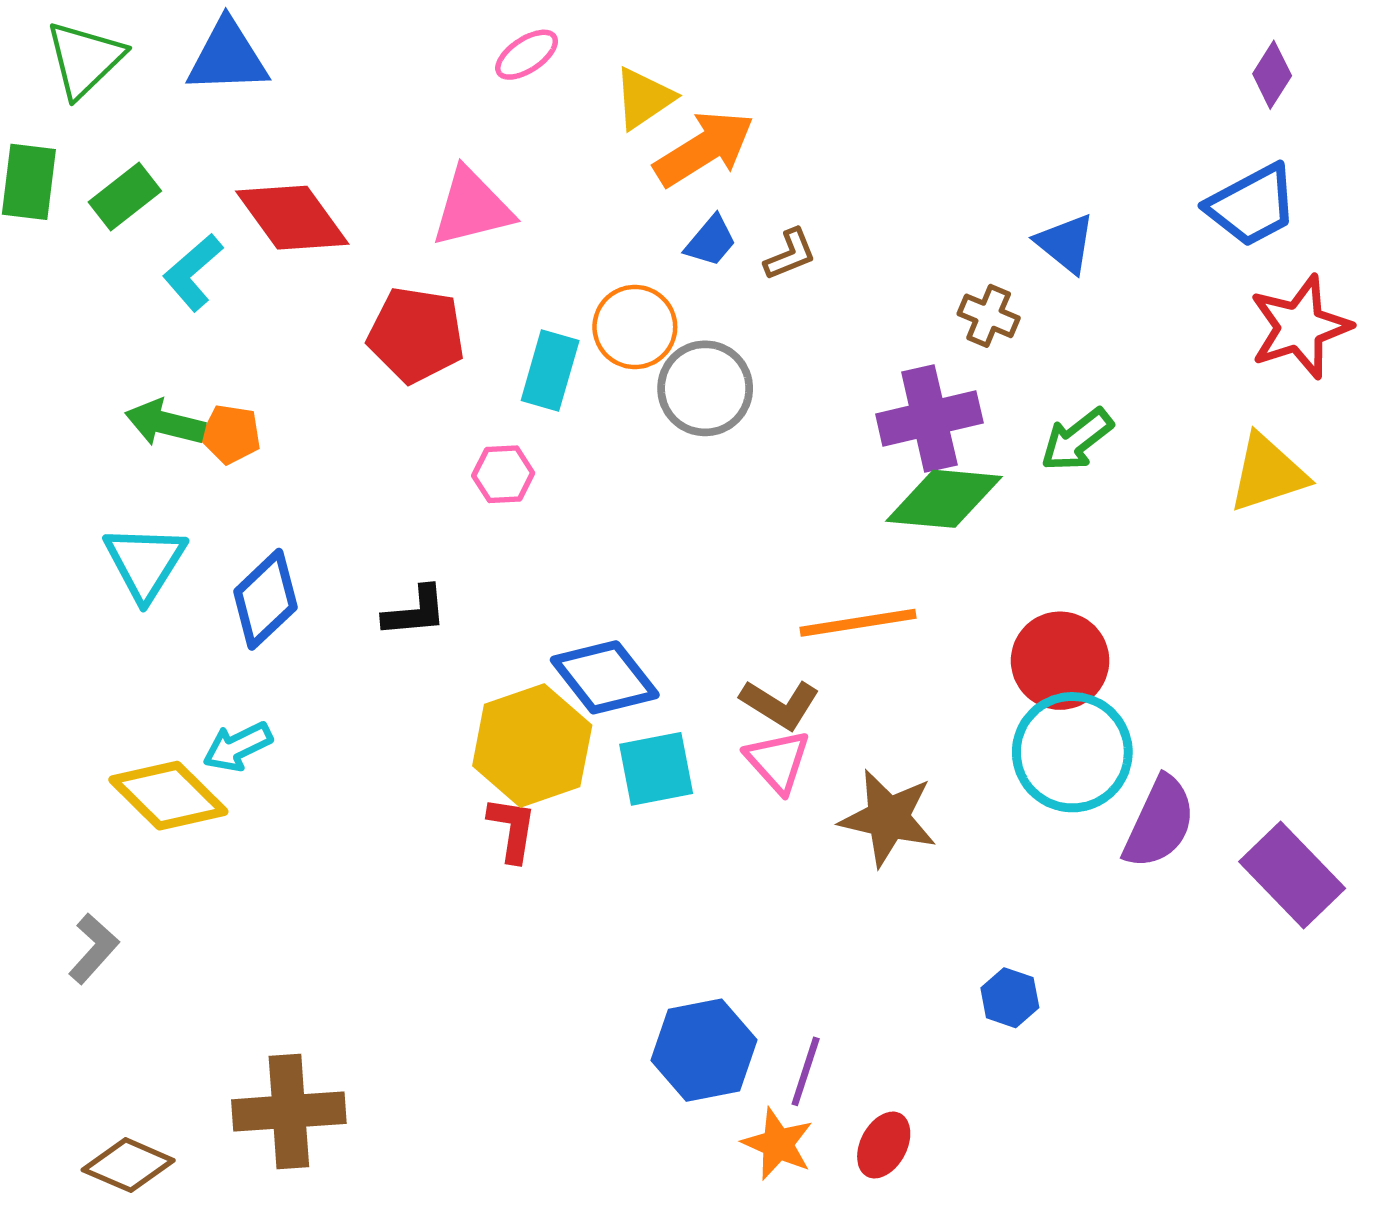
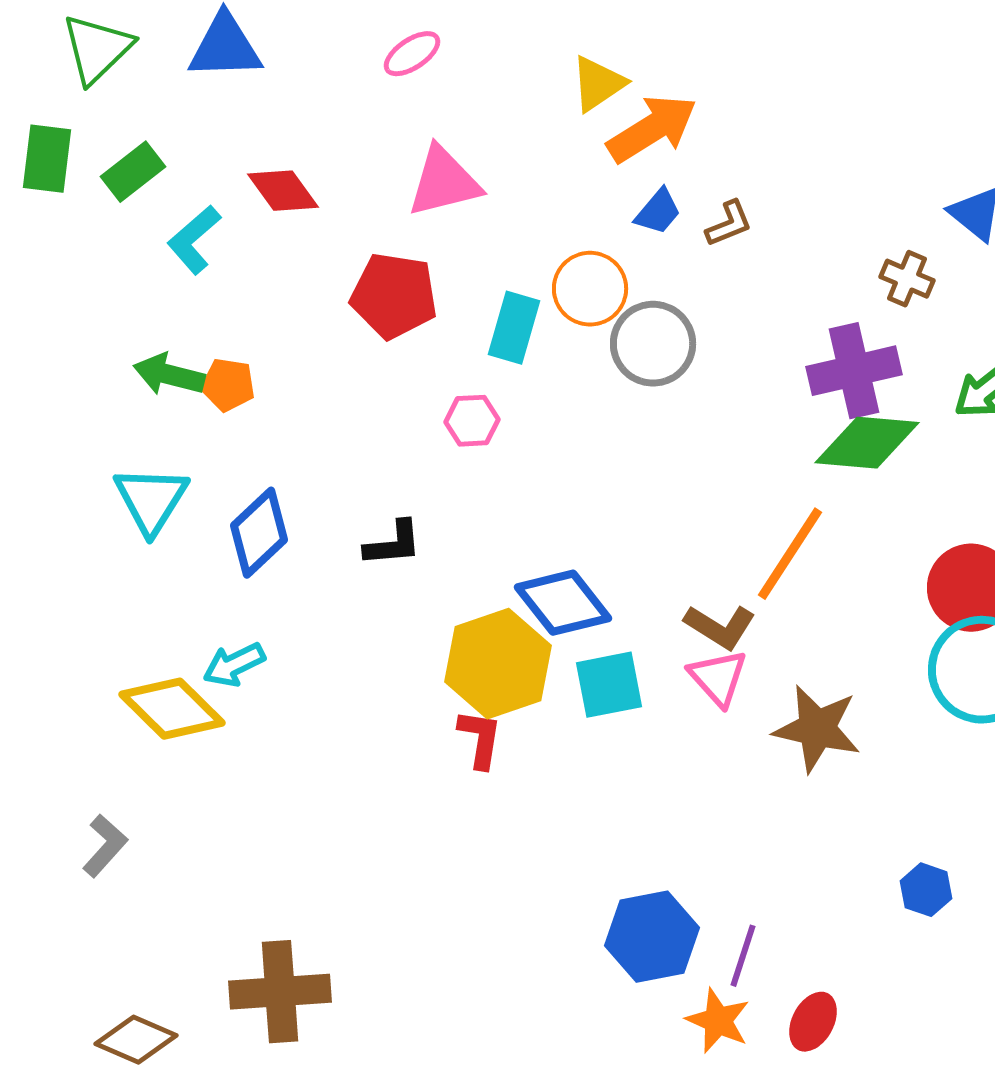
pink ellipse: (527, 55) -> (412, 54), moved
red diamond: (292, 218) -> (283, 191), size x0.7
orange line: (858, 623) -> (790, 554), turned -48

